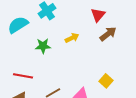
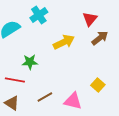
yellow arrow: (72, 38) -> (64, 42), size x1.5
green star: (43, 46) -> (30, 62), moved

